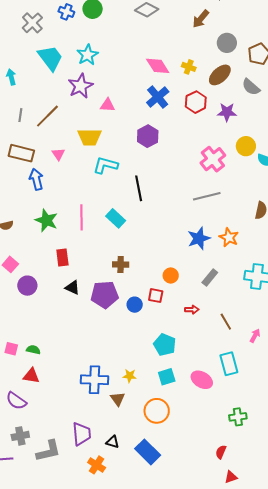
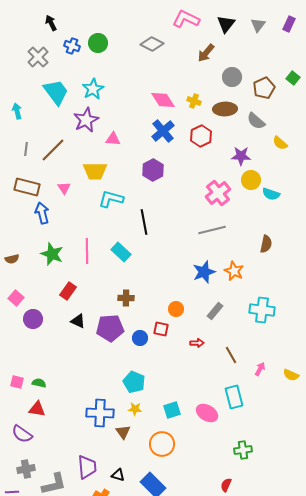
brown ellipse: (220, 75) -> (225, 109), turned 40
purple star: (227, 112) -> (241, 156), moved
red rectangle: (62, 257) -> (68, 291), turned 42
cyan pentagon: (165, 345) -> (134, 382), moved

